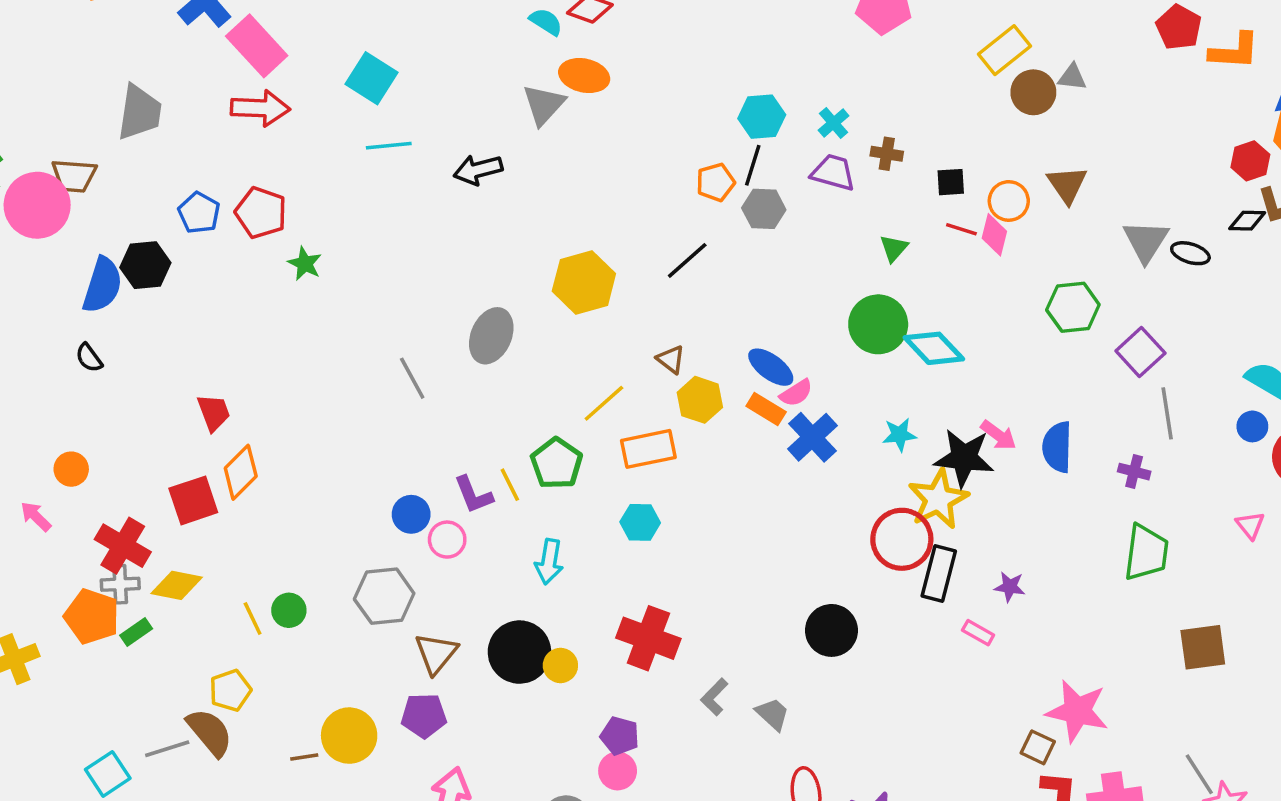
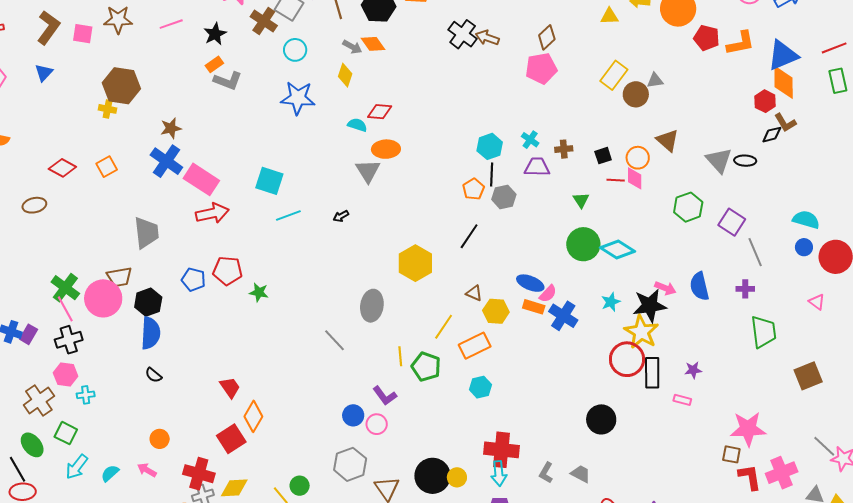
black arrow: (478, 170) -> (341, 216), size x0.6
black hexagon: (145, 265) -> (148, 302), moved
yellow line: (510, 485) -> (400, 356), moved, turned 36
cyan arrow: (549, 562) -> (499, 473), moved

